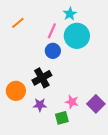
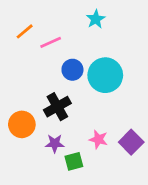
pink line: (52, 31) -> (51, 42), moved, turned 42
cyan circle: (77, 36) -> (105, 75), moved
green square: (62, 118) -> (74, 161), moved

